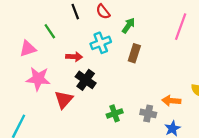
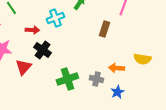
brown rectangle: (134, 53) -> (104, 29), moved
green cross: (115, 113) -> (67, 79), size x1.5

